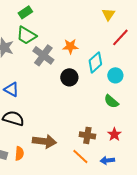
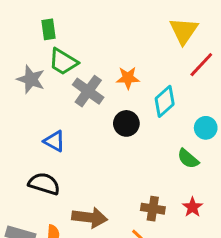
green rectangle: (25, 12) -> (48, 29), moved, turned -64
yellow triangle: (108, 14) -> (184, 31), size x1.5
cyan circle: (115, 75) -> (206, 128), moved
blue triangle: (11, 89) -> (54, 141), moved

